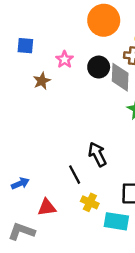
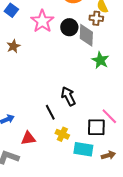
blue square: (25, 46) -> (11, 10), turned 32
pink star: (65, 59) -> (42, 21), size x1.6
brown star: (42, 81) -> (13, 46), moved

